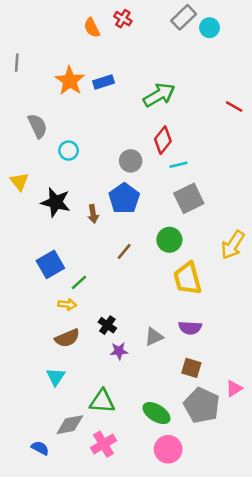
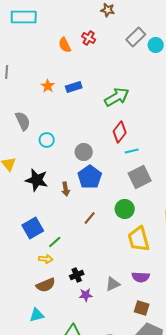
orange star: (70, 81) -> (48, 86), size x0.6
gray circle: (131, 161) -> (84, 152), moved
black cross: (107, 325) -> (77, 275), turned 32
cyan triangle: (56, 377) -> (37, 315), turned 42

